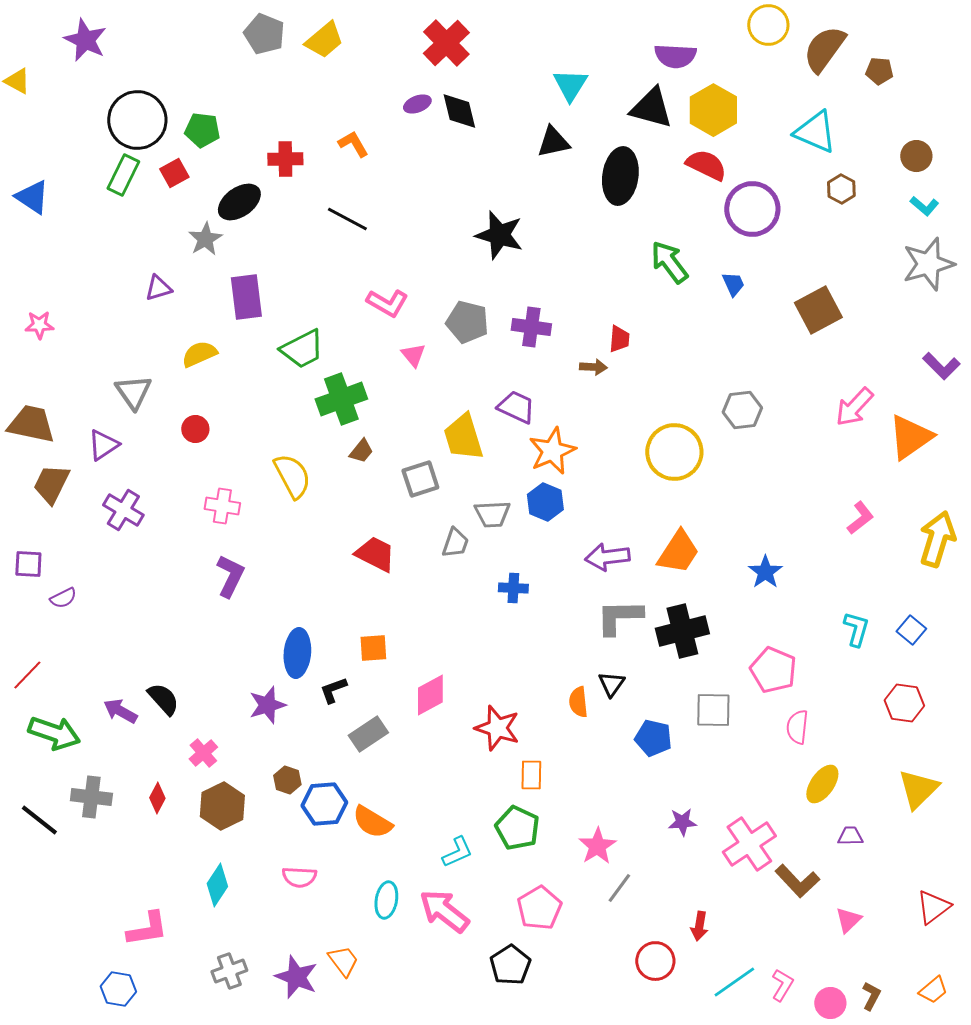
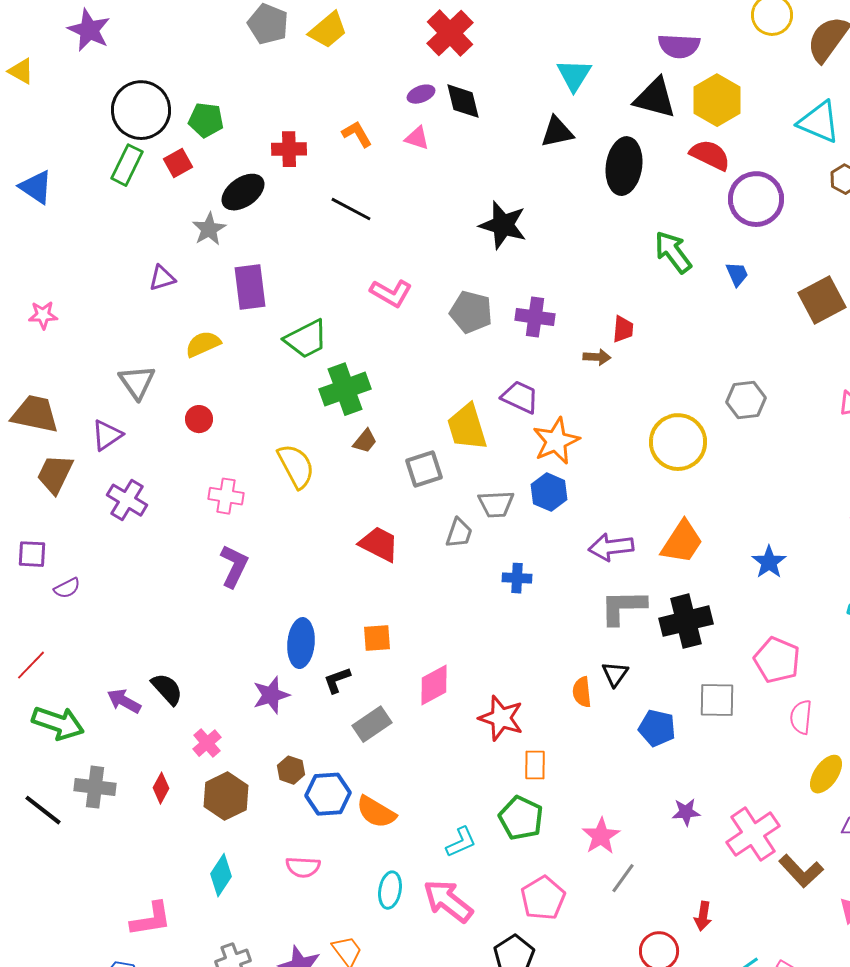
pink triangle: (413, 355) -> (417, 138), moved, turned -32

